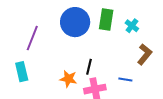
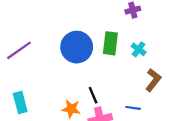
purple line: (32, 38) -> (19, 50), moved, turned 35
black line: (89, 67) -> (93, 95), turned -35

